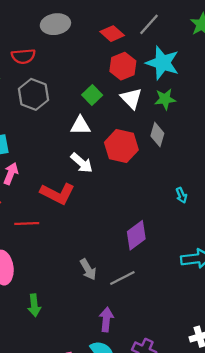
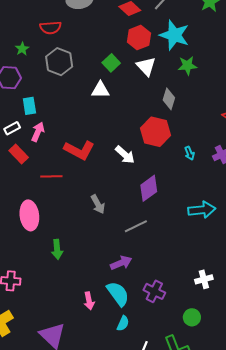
green star: (165, 99) -> (187, 66), moved
red hexagon: (121, 146) -> (155, 132), moved
white arrow: (82, 163) -> (125, 155), moved
gray arrow: (88, 269) -> (98, 204), moved
purple arrow: (106, 319) -> (121, 263), turned 60

